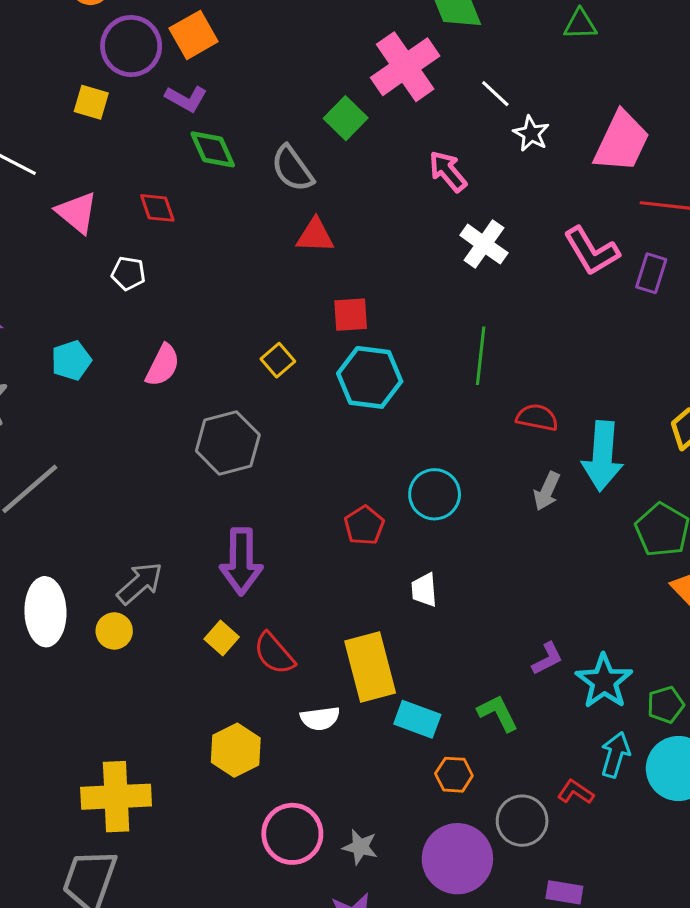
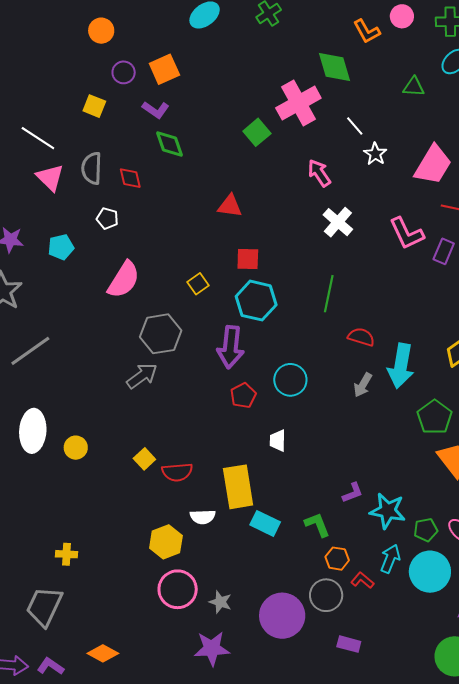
purple circle: (131, 46) -> (124, 72), size x0.6
gray semicircle: (292, 168) -> (92, 168), moved, turned 32
pink triangle: (77, 212) -> (50, 178), moved
cyan pentagon: (71, 360) -> (61, 247), moved
pink semicircle: (163, 365) -> (124, 280), size x1.4
purple arrow: (241, 561) -> (231, 347), moved
gray arrow: (140, 583) -> (142, 376), moved
red semicircle: (274, 653) -> (177, 472), turned -60
cyan star: (604, 681) -> (388, 511), turned -30
yellow hexagon: (236, 750) -> (166, 542), moved
orange hexagon: (454, 775) -> (337, 559), moved
yellow cross: (116, 797) -> (66, 554), size x0.5

